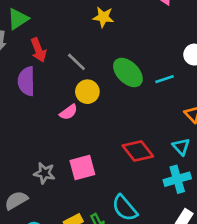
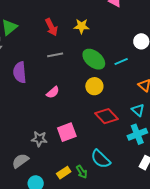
yellow star: (103, 17) -> (82, 26), moved
red arrow: (38, 50) -> (51, 27), moved
gray line: (76, 62) -> (55, 55), turned -49
yellow circle: (87, 92) -> (94, 86), moved

